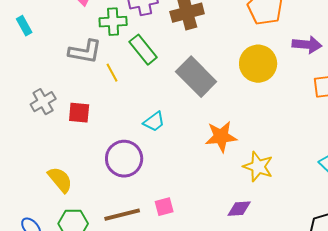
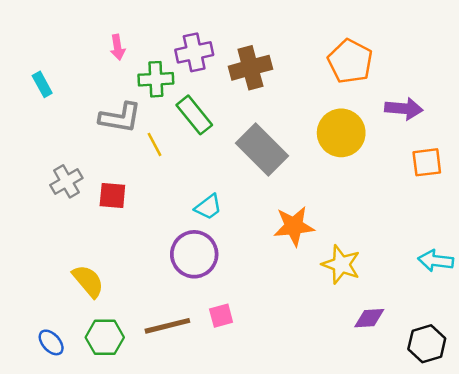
purple circle: (124, 159) -> (194, 254), moved
purple diamond: (239, 209) -> (369, 318), moved

